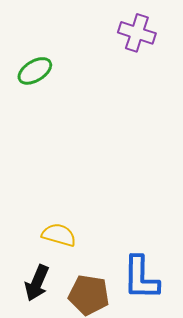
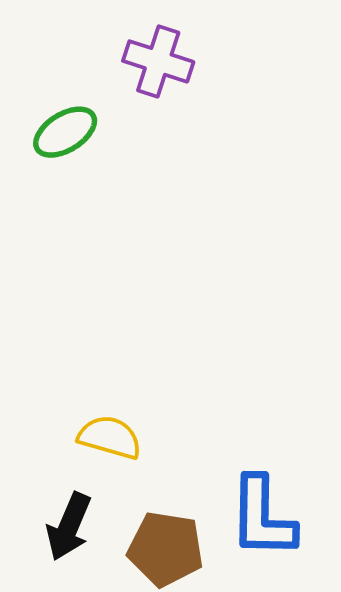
purple cross: (137, 33) -> (158, 61), moved

